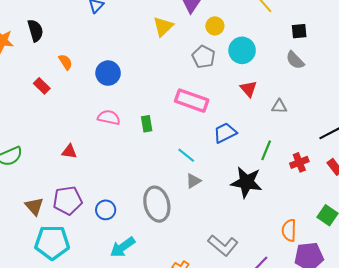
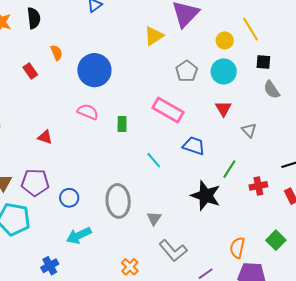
yellow circle: (215, 26) -> (225, 40), moved
black square: (299, 31) -> (263, 62), moved
blue circle: (108, 73) -> (94, 70), size x1.4
gray triangle: (279, 106) -> (249, 130), turned 35
blue trapezoid: (225, 133) -> (194, 146), turned 35
gray triangle: (193, 181) -> (154, 218), moved, turned -35

